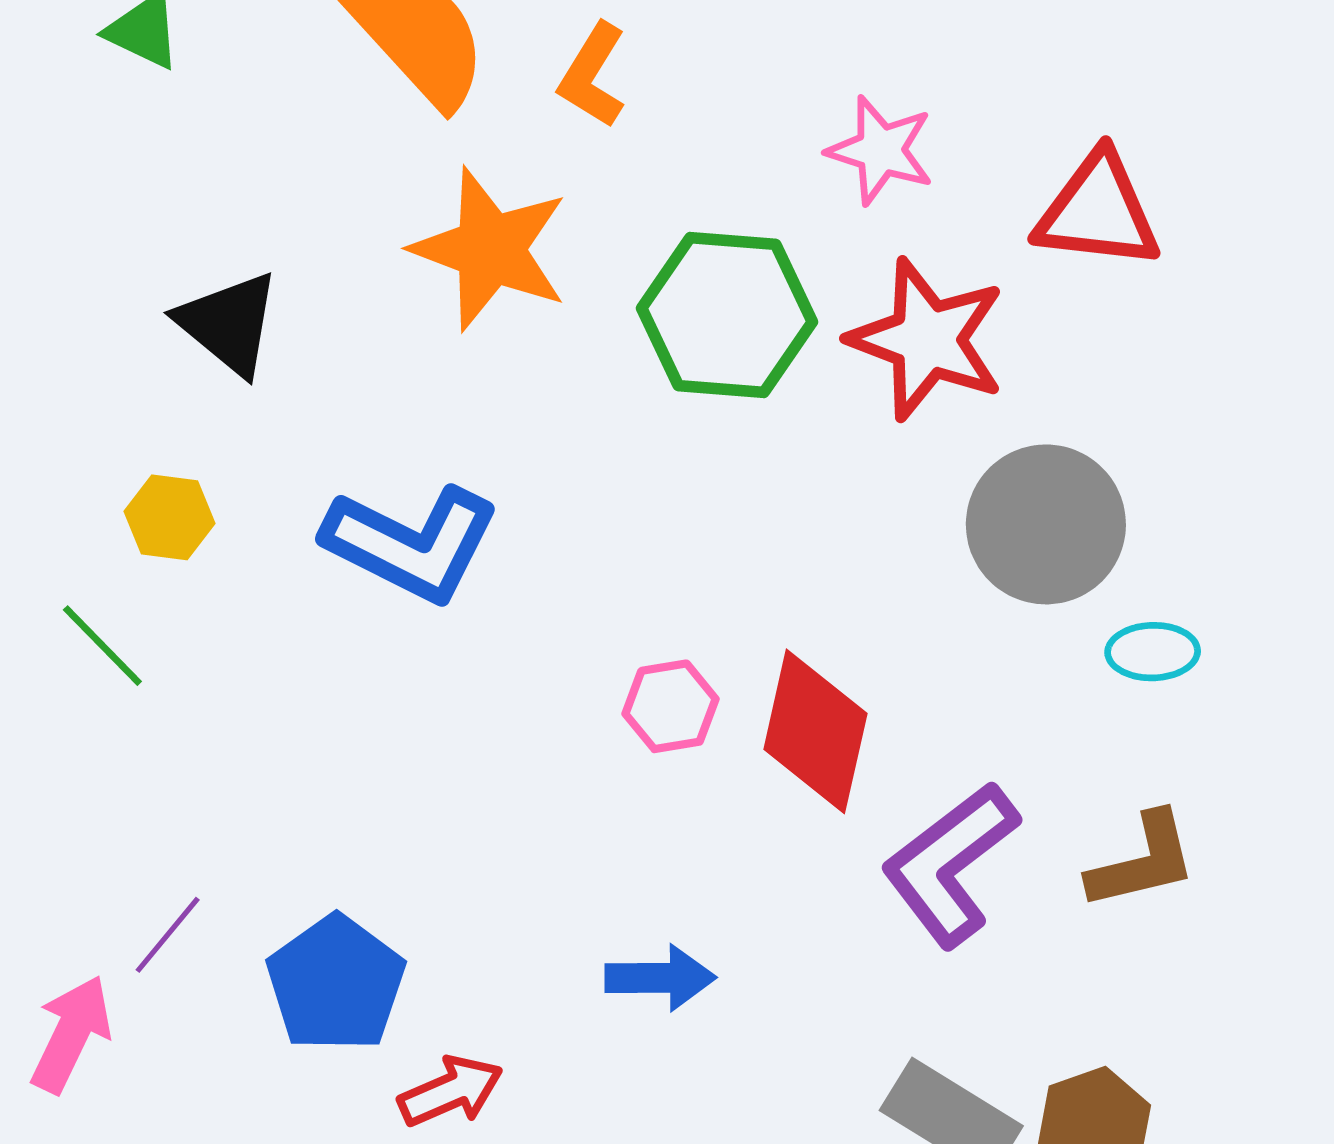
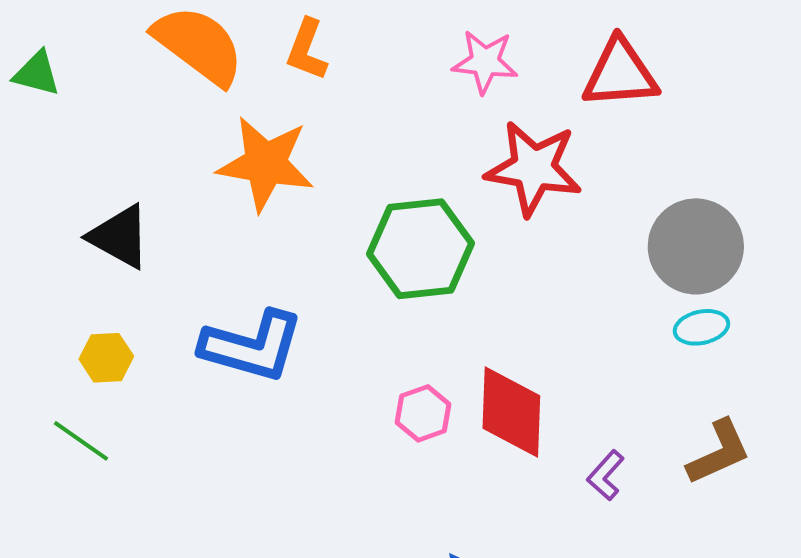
green hexagon: (727, 315) -> (421, 249), moved
gray circle: (1046, 524) -> (696, 246), moved
purple L-shape: (950, 864) -> (606, 475), size x0.5

